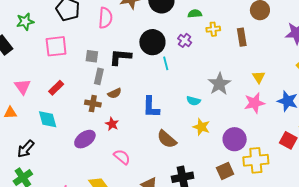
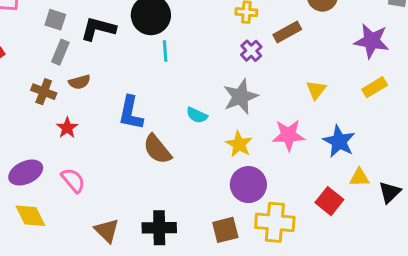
brown rectangle: (242, 37) -> (287, 32), turned 60
purple cross: (185, 40) -> (251, 51), moved
yellow triangle: (259, 77) -> (316, 90), moved
yellow star: (201, 127) -> (239, 144), moved
purple ellipse: (85, 139) -> (26, 173), moved
brown semicircle: (167, 139) -> (157, 149), moved

